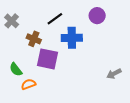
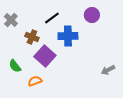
purple square: (47, 59) -> (45, 56), turned 30
orange semicircle: (28, 84) -> (35, 81), moved

